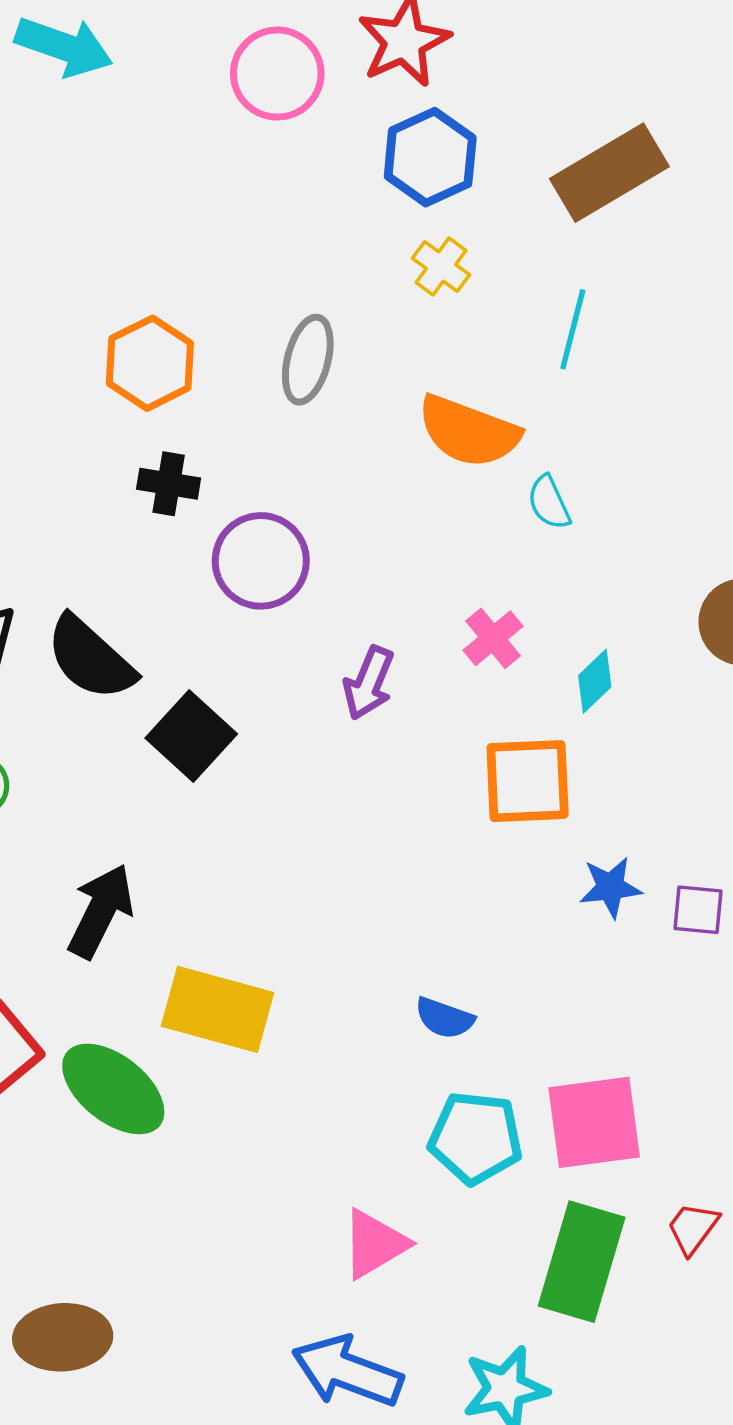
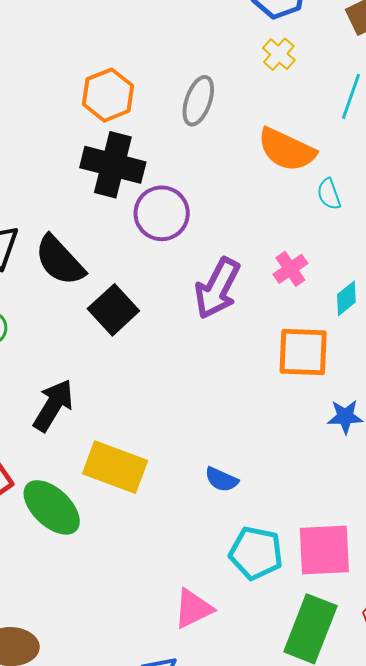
black cross: (169, 484) -> (113, 165), size x1.8
purple arrow: (369, 683) -> (217, 288), size x1.5
blue semicircle: (444, 1018) -> (221, 479), moved

